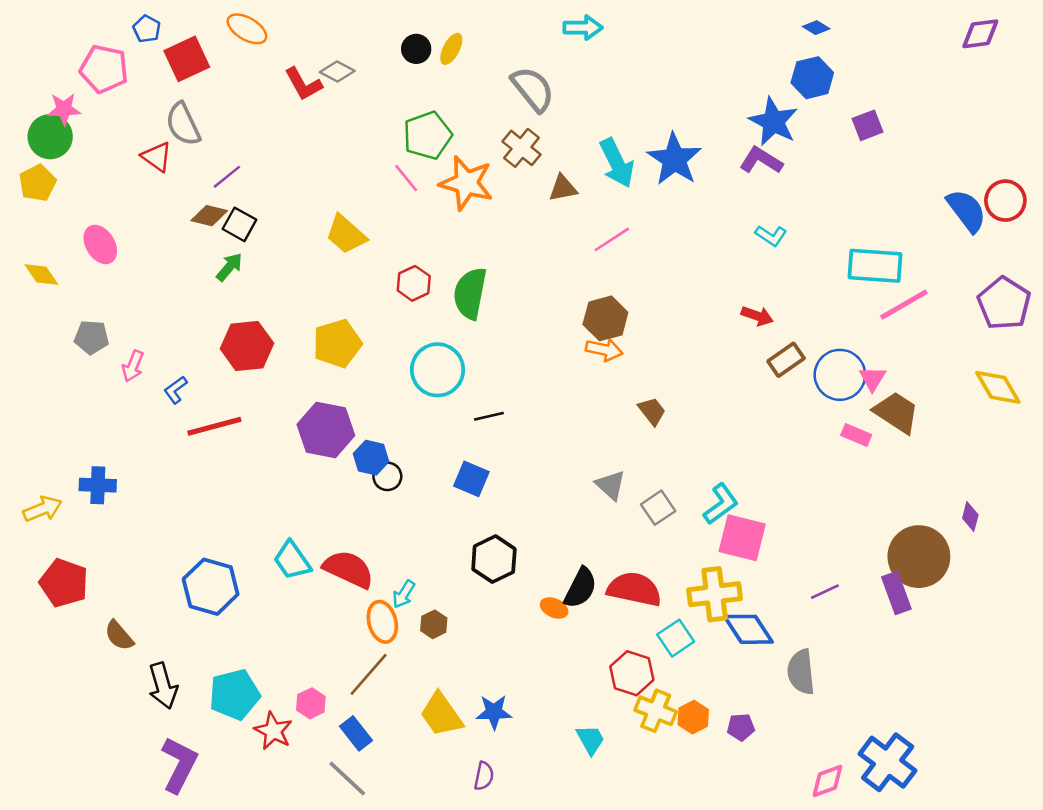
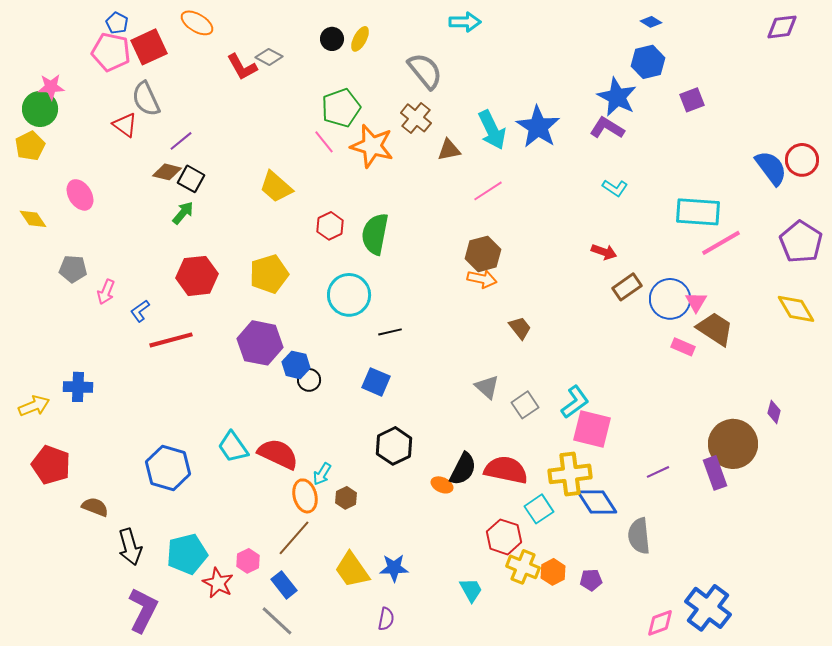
pink pentagon: (104, 69) -> (111, 52), moved
brown semicircle: (119, 636) -> (95, 507), turned 152

